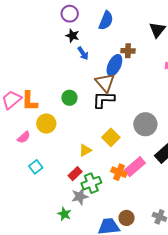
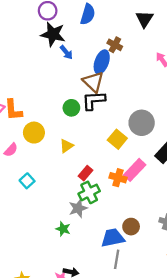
black star: (72, 36) -> (53, 34), size x1.6
brown cross: (128, 51) -> (115, 45), turned 32
green circle: (69, 98) -> (71, 108), moved
yellow square: (111, 137) -> (117, 139), moved
yellow triangle: (85, 150) -> (66, 146), moved
red rectangle: (75, 174) -> (85, 173), moved

